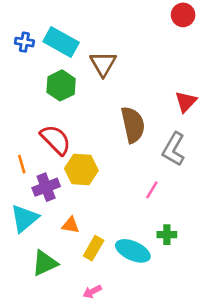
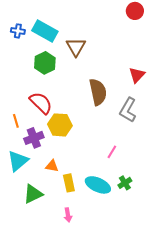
pink line: (152, 190) -> (112, 152), moved
green cross: (167, 235) -> (125, 183), moved, turned -32
yellow rectangle: (94, 248) -> (69, 183), turned -42
pink arrow: (92, 292) -> (68, 215), turned -72

